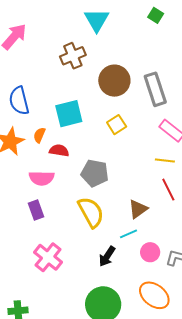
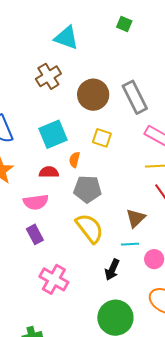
cyan triangle: (97, 20) -> (66, 38), turned -32
yellow square: (117, 125) -> (102, 138), turned -30
orange semicircle: (39, 135) -> (74, 160), moved
cyan line: (128, 234) -> (130, 244), turned 30

